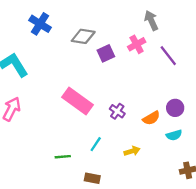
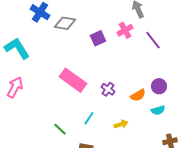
gray diamond: (83, 36) -> (65, 23), moved
green line: (63, 157) -> (60, 129), turned 48

